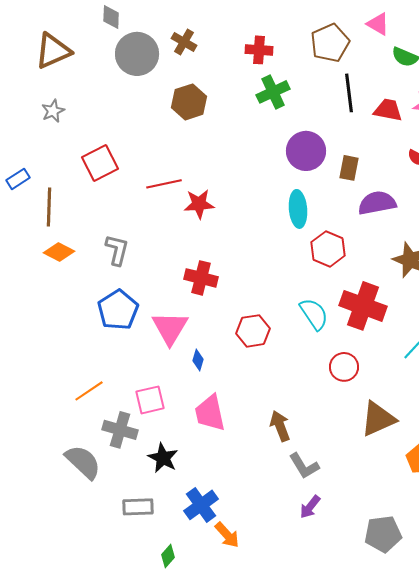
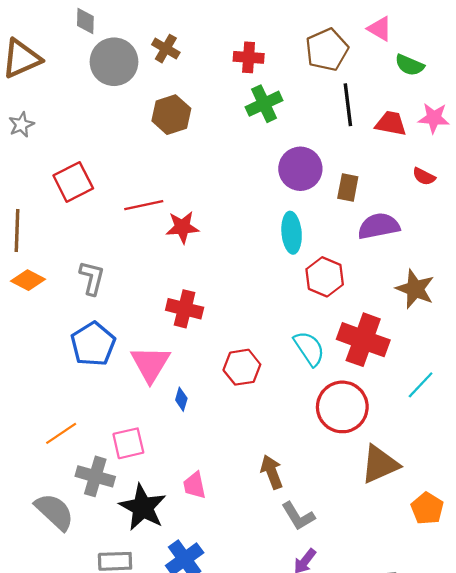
red circle: (344, 367) -> (342, 407), size x1.6
pink trapezoid: (210, 413) -> (195, 485), moved, size x0.7
black star: (163, 458) -> (143, 507), size x1.4

